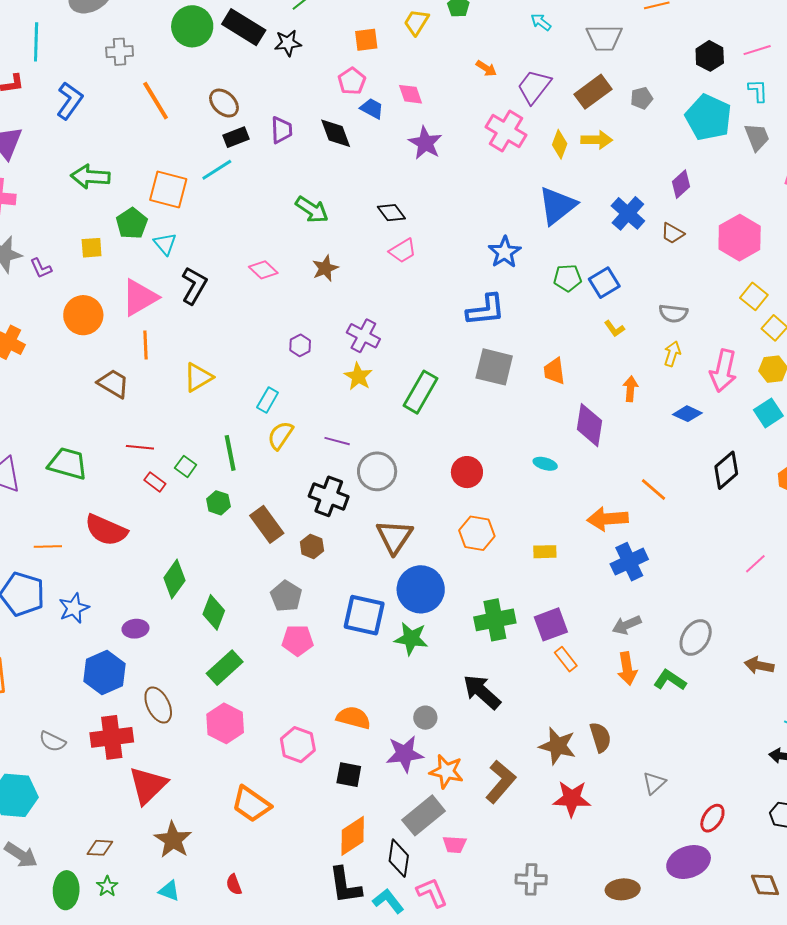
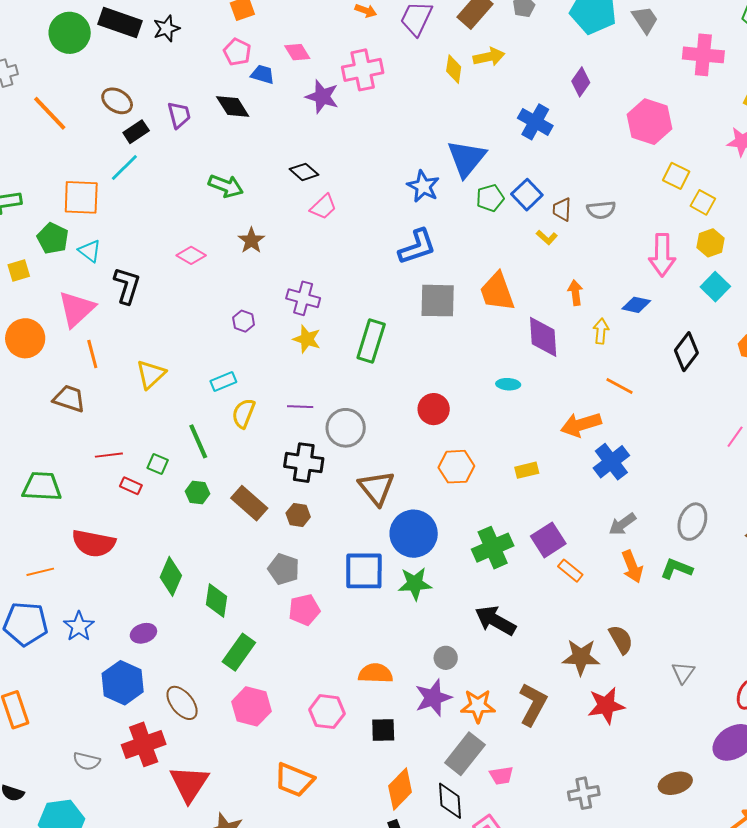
pink cross: (506, 131) -> (363, 70), moved, turned -30
blue triangle: (557, 206) -> (467, 158), moved
brown trapezoid: (672, 233) -> (562, 209), moved, turned 75
yellow arrow: (672, 354) -> (601, 331), moved
orange trapezoid: (554, 371) -> (497, 292), size x1.5
cyan rectangle: (268, 400) -> (223, 382), turned 50

